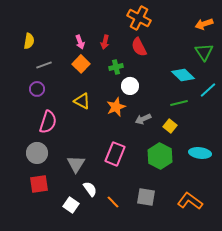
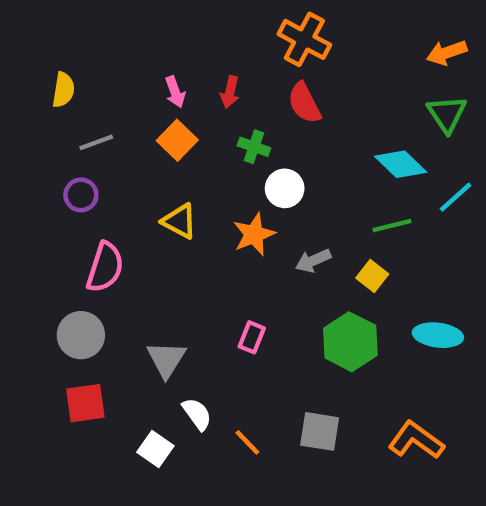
green cross: (116, 67) -> (254, 147), turned 32
pink rectangle: (115, 154) -> (252, 337), size x0.6

